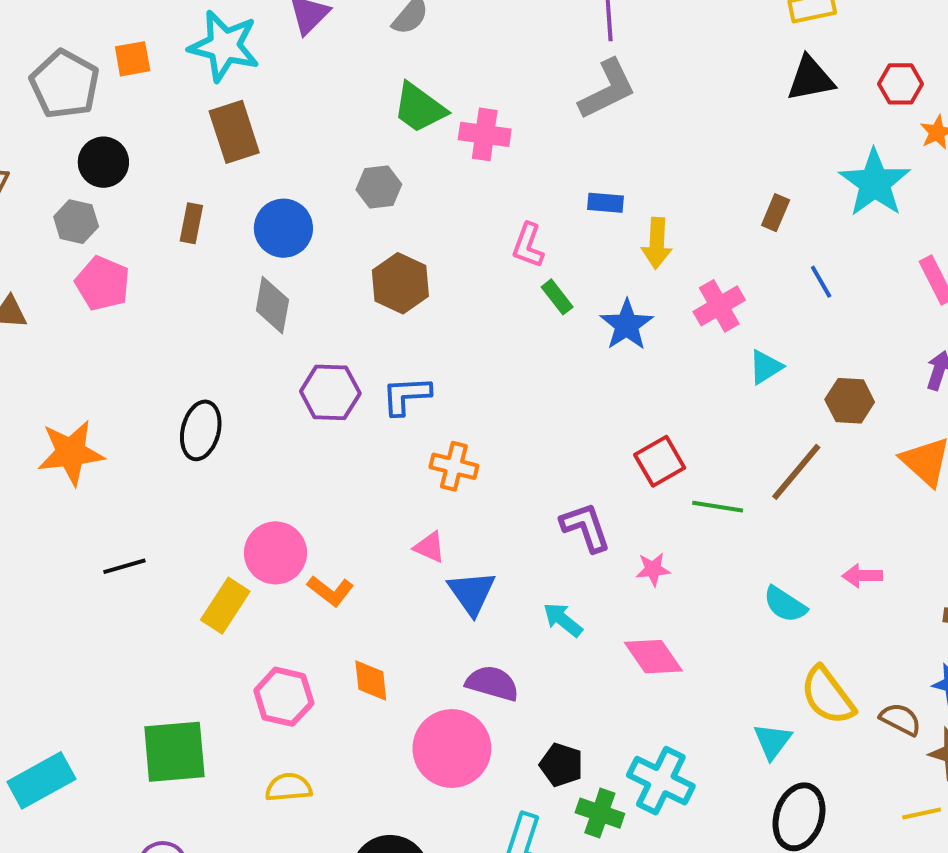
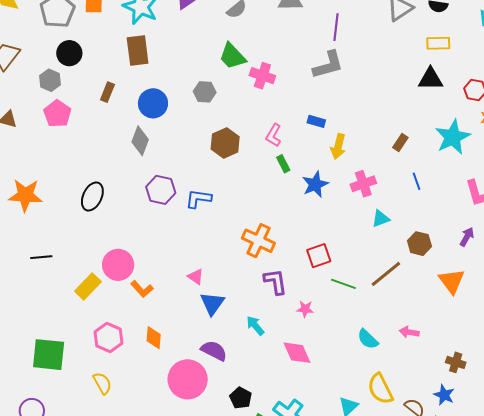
brown hexagon: (400, 283) -> (225, 143), moved
orange cross: (454, 466) -> (258, 241), moved, size x1.4
yellow semicircle: (289, 787) -> (102, 383), turned 55

